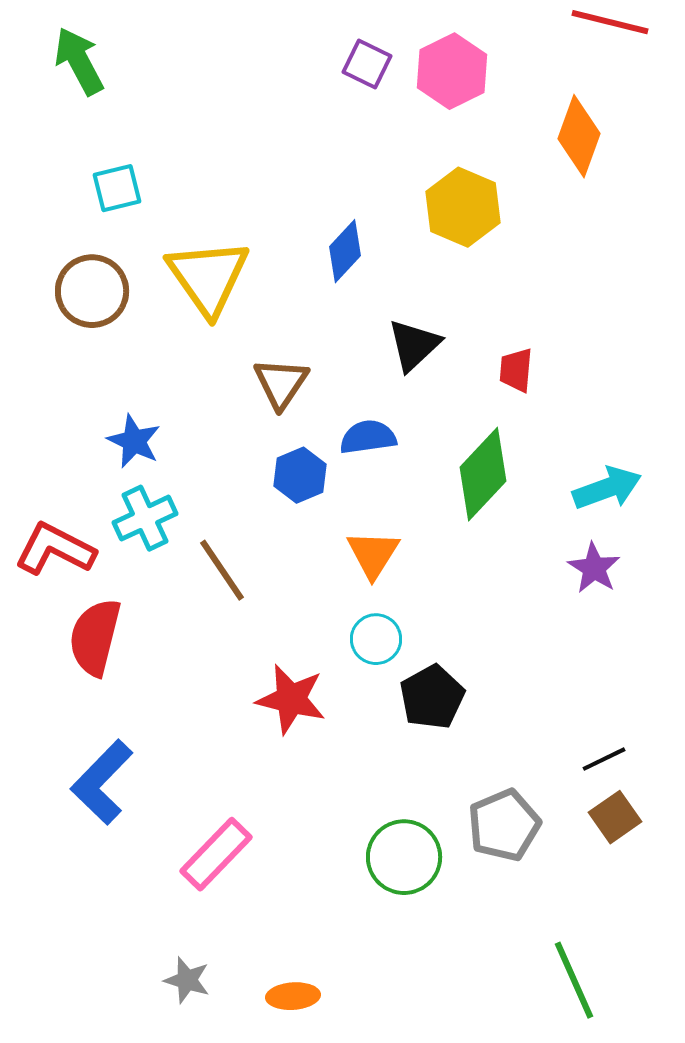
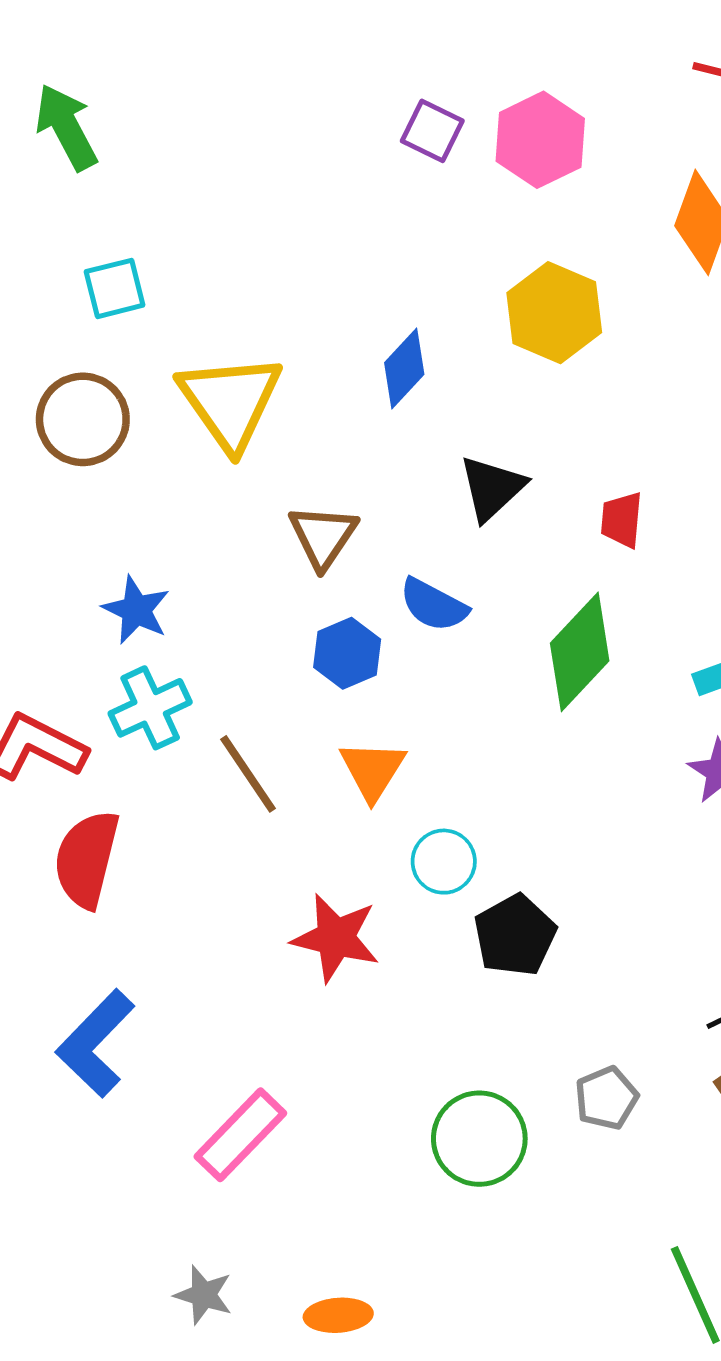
blue semicircle: (368, 437) -> (434, 605), turned -144
orange triangle: (373, 554) -> (373, 770), moved
gray pentagon: (504, 825) -> (606, 1098), size x0.7

